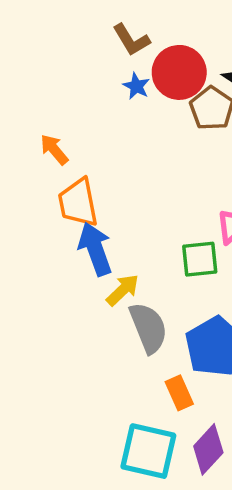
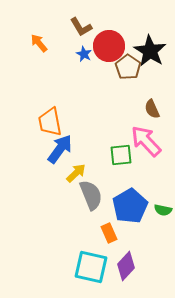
orange arrow: (54, 150) -> (39, 43), moved
blue arrow: (95, 249) -> (60, 149), turned 56

